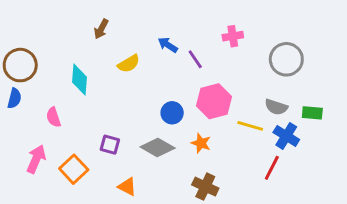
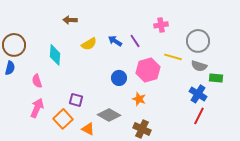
brown arrow: (101, 29) -> (70, 20), turned 64
blue arrow: (168, 45) -> (115, 41), moved
gray semicircle: (276, 107) -> (199, 66), moved
yellow line: (250, 126) -> (173, 57), moved
gray diamond: (158, 148) -> (109, 115), moved
pink arrow: (36, 159) -> (37, 108), moved
red line: (272, 168) -> (199, 116), moved
orange square: (74, 169) -> (63, 119), moved

